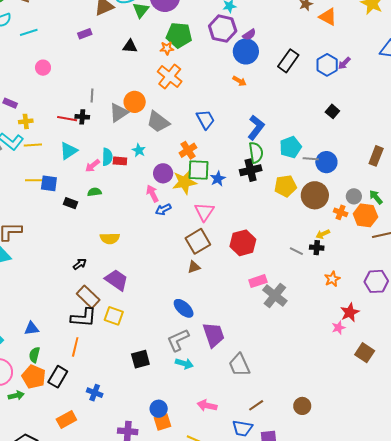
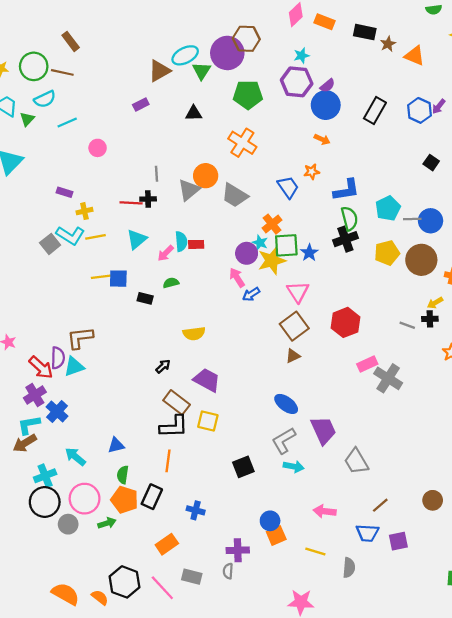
cyan line: (29, 32) -> (67, 123), moved
orange star: (167, 48) -> (312, 172), moved
blue L-shape: (256, 127) -> (346, 190), turned 50
cyan star: (139, 150) -> (260, 243), moved

